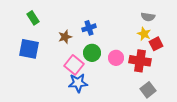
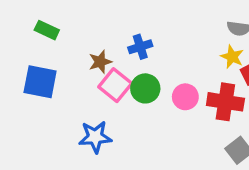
green rectangle: (33, 18) -> (47, 30), turned -32
pink square: (74, 65) -> (115, 85), moved
blue star: (78, 83) -> (95, 137), moved

